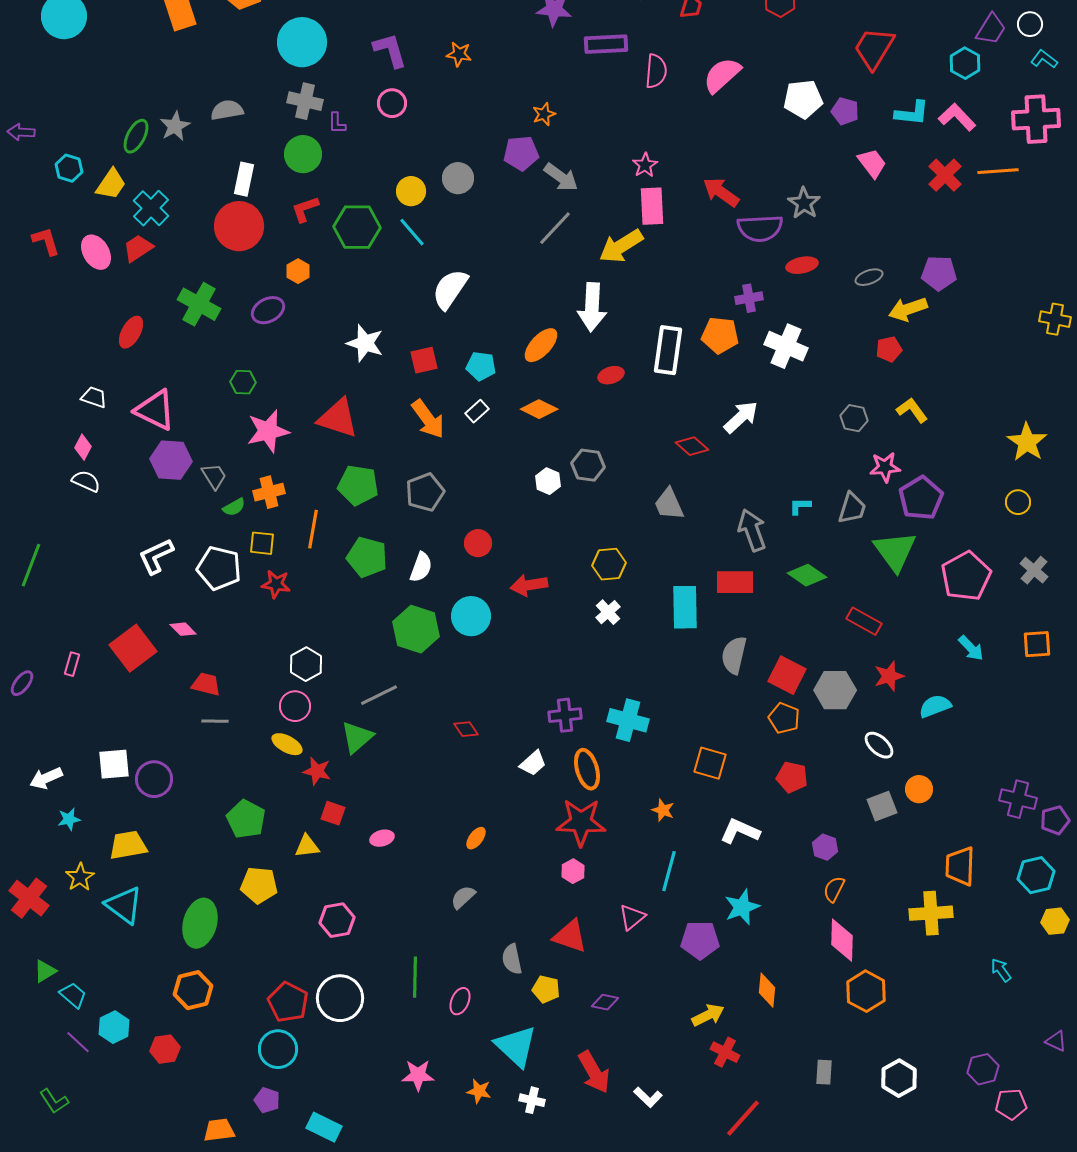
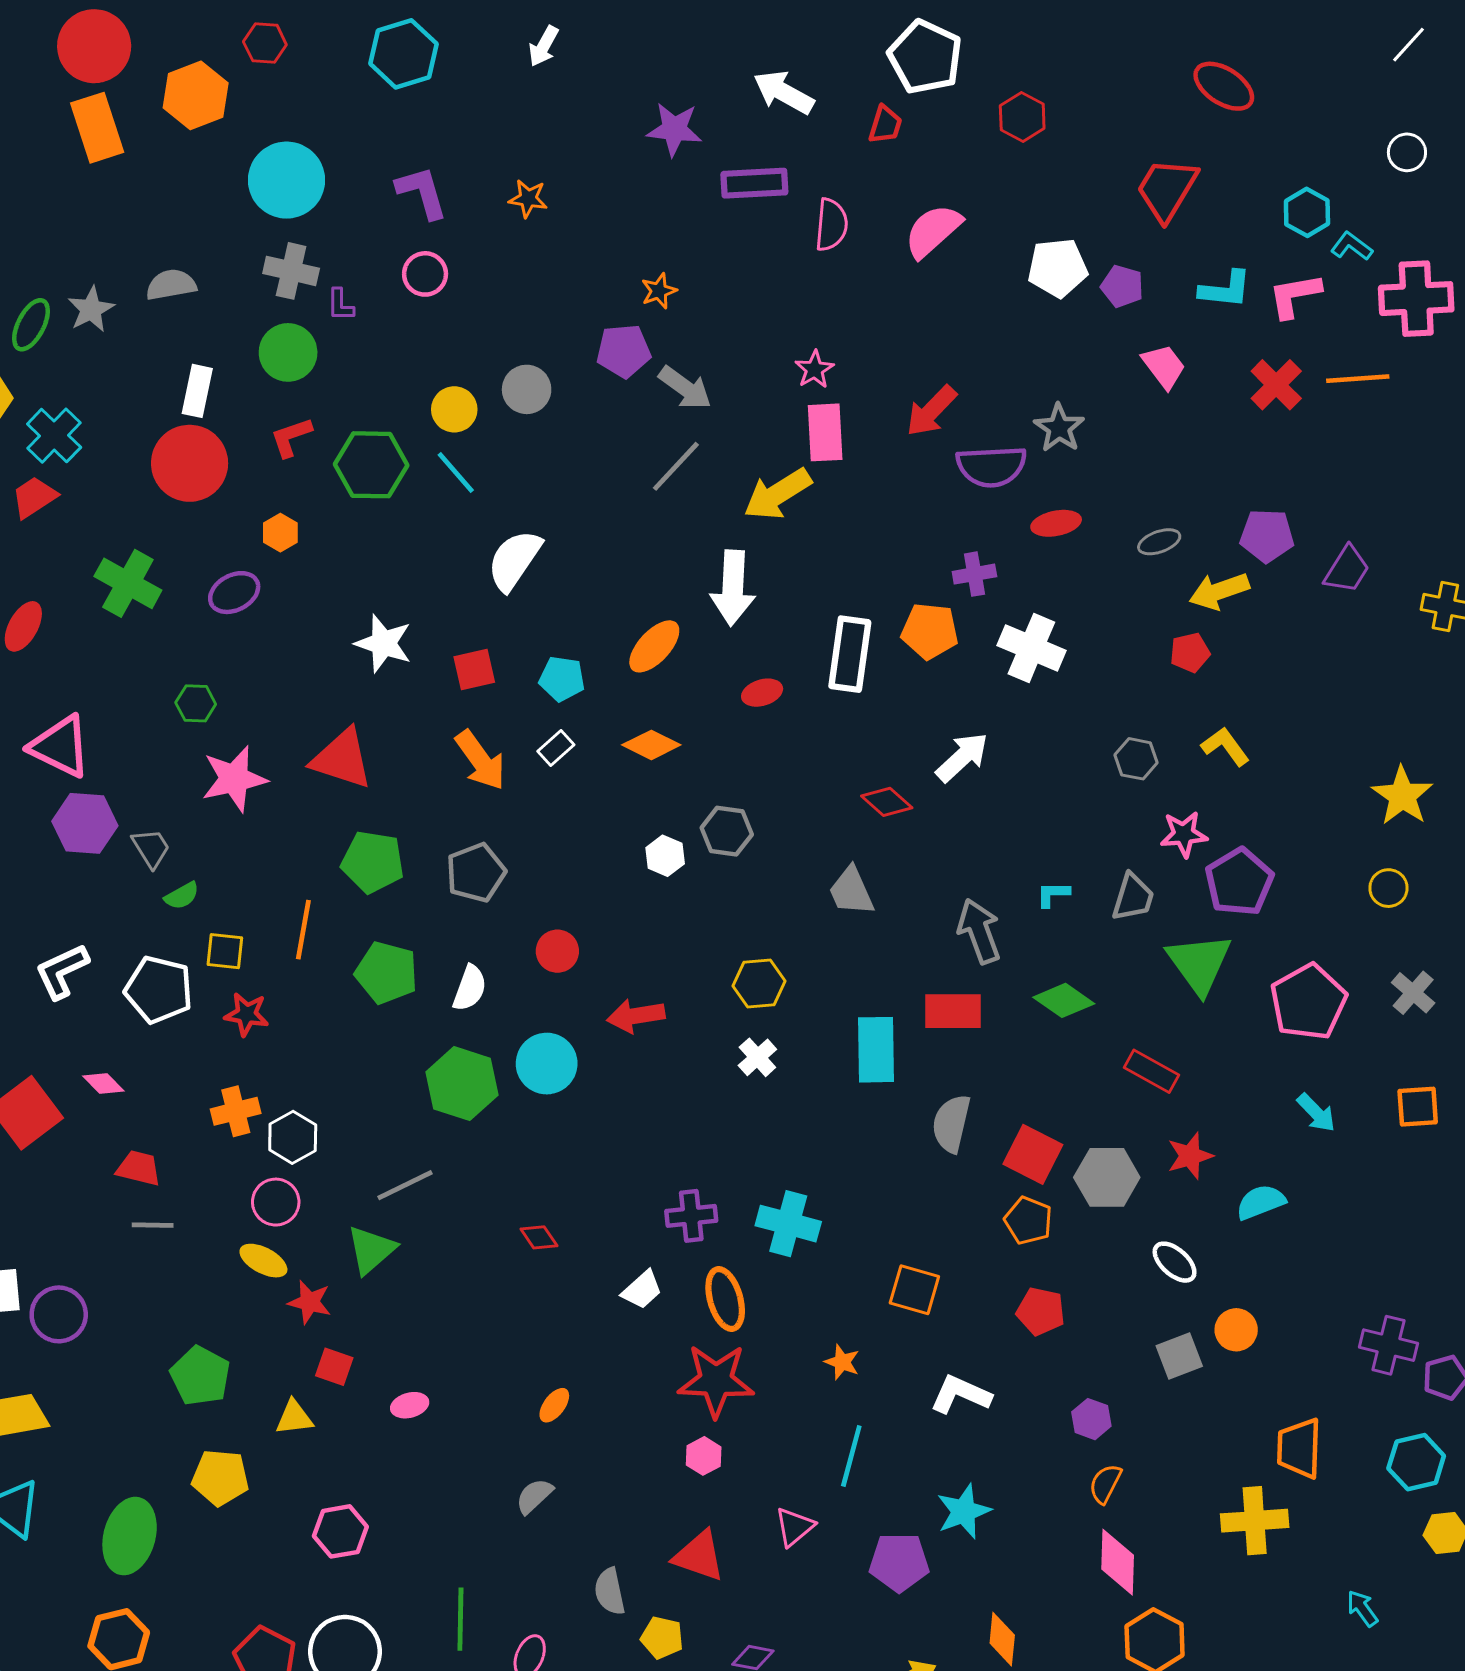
purple trapezoid: (991, 29) -> (1347, 569), moved
cyan L-shape: (1044, 59) -> (1352, 246), moved
pink L-shape: (957, 117) -> (1295, 296), turned -57
red arrow: (721, 192) -> (931, 411), turned -81
orange cross: (269, 492) -> (236, 1111), moved

